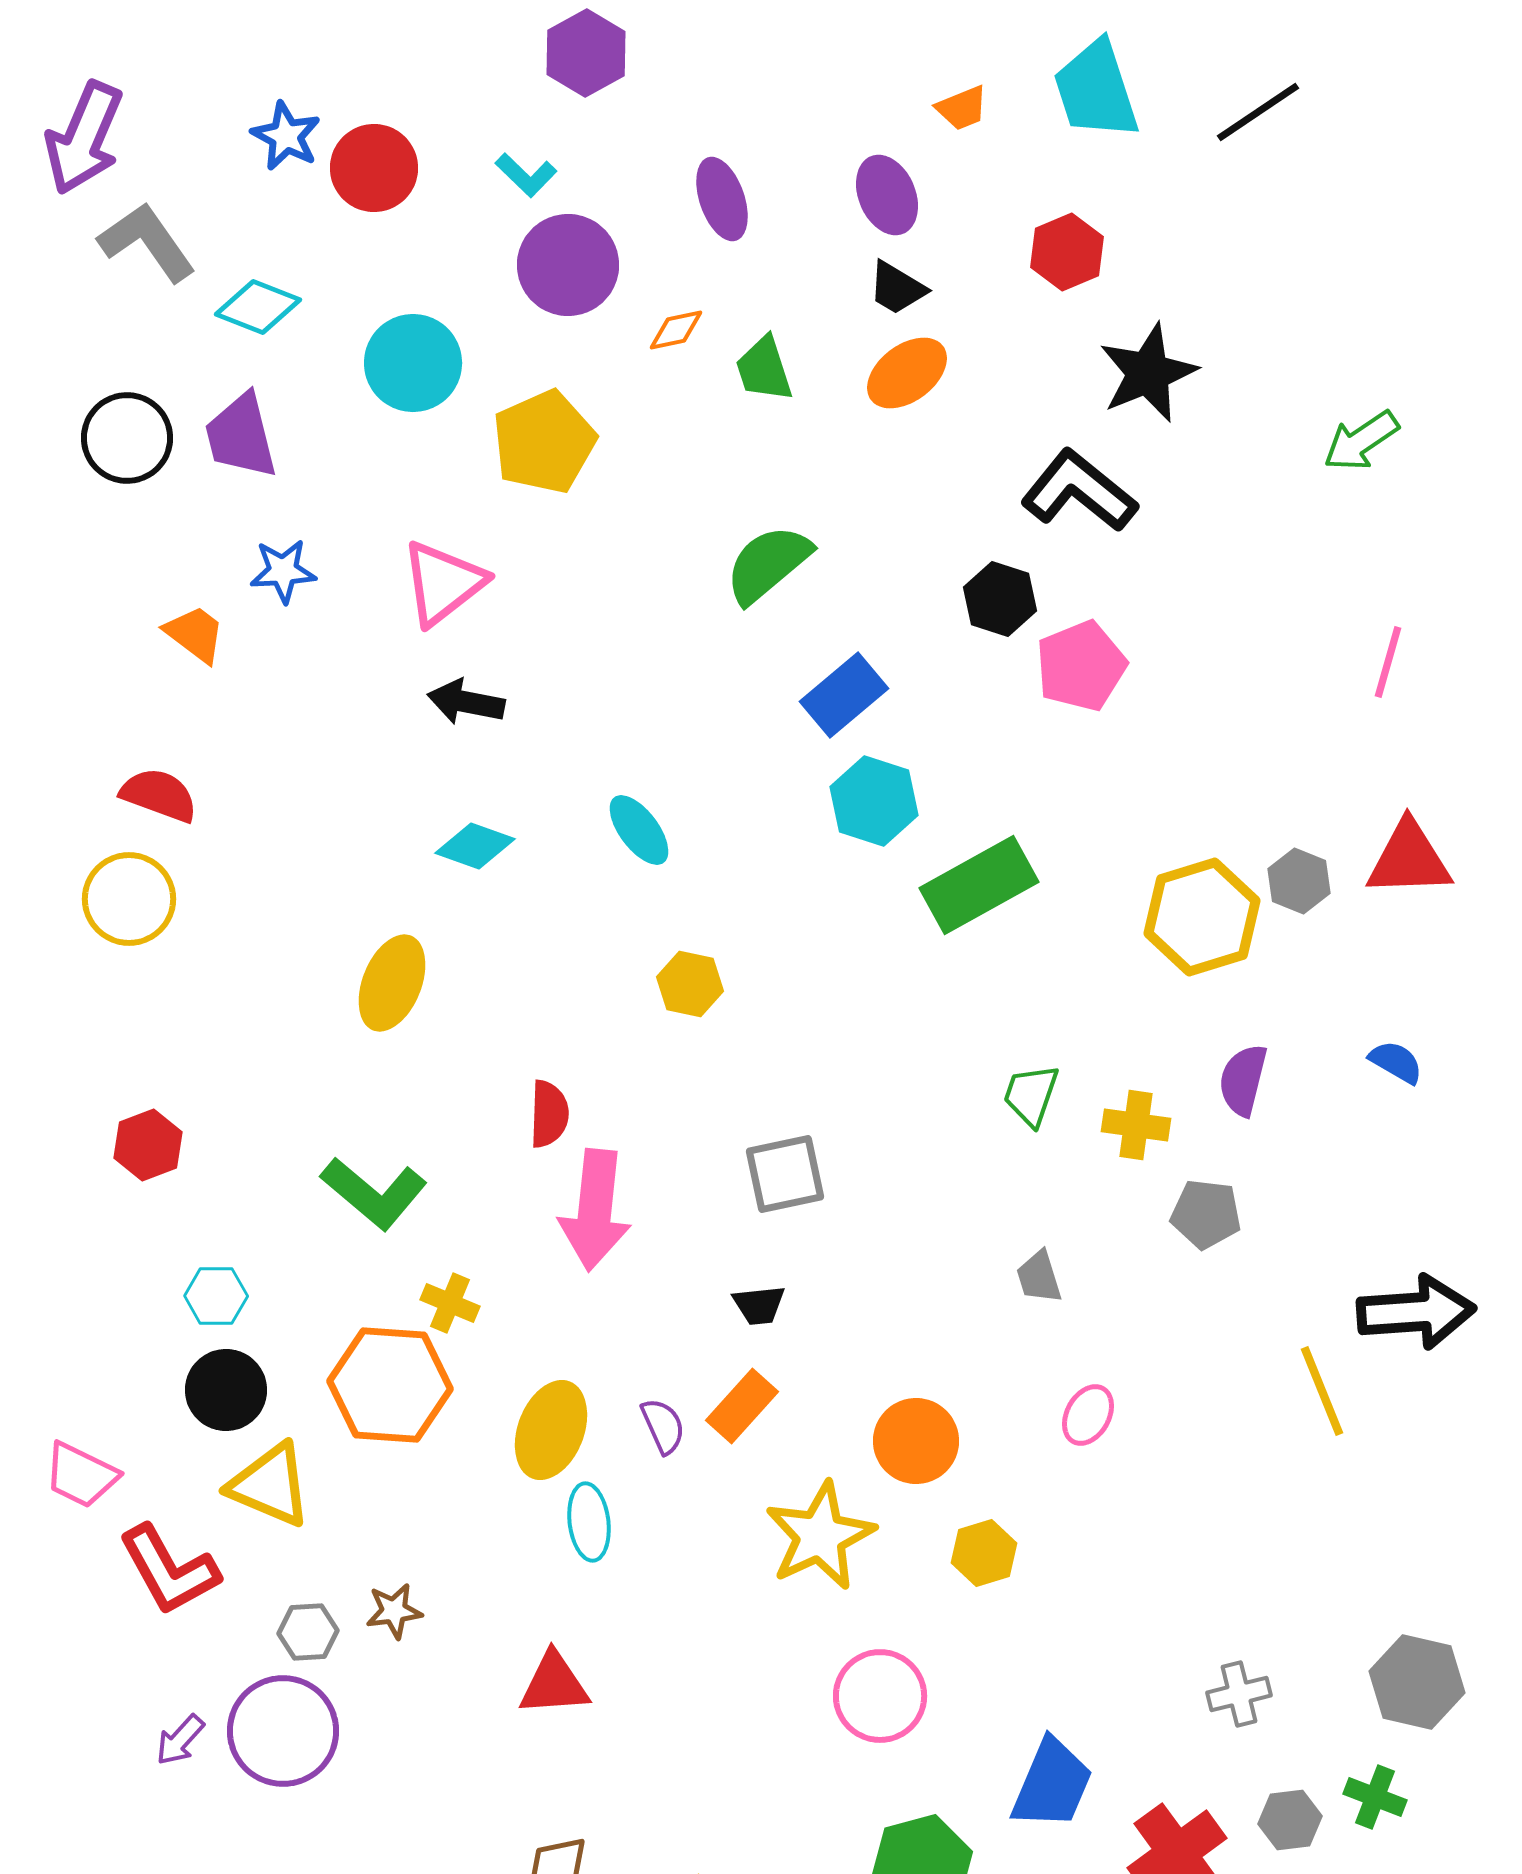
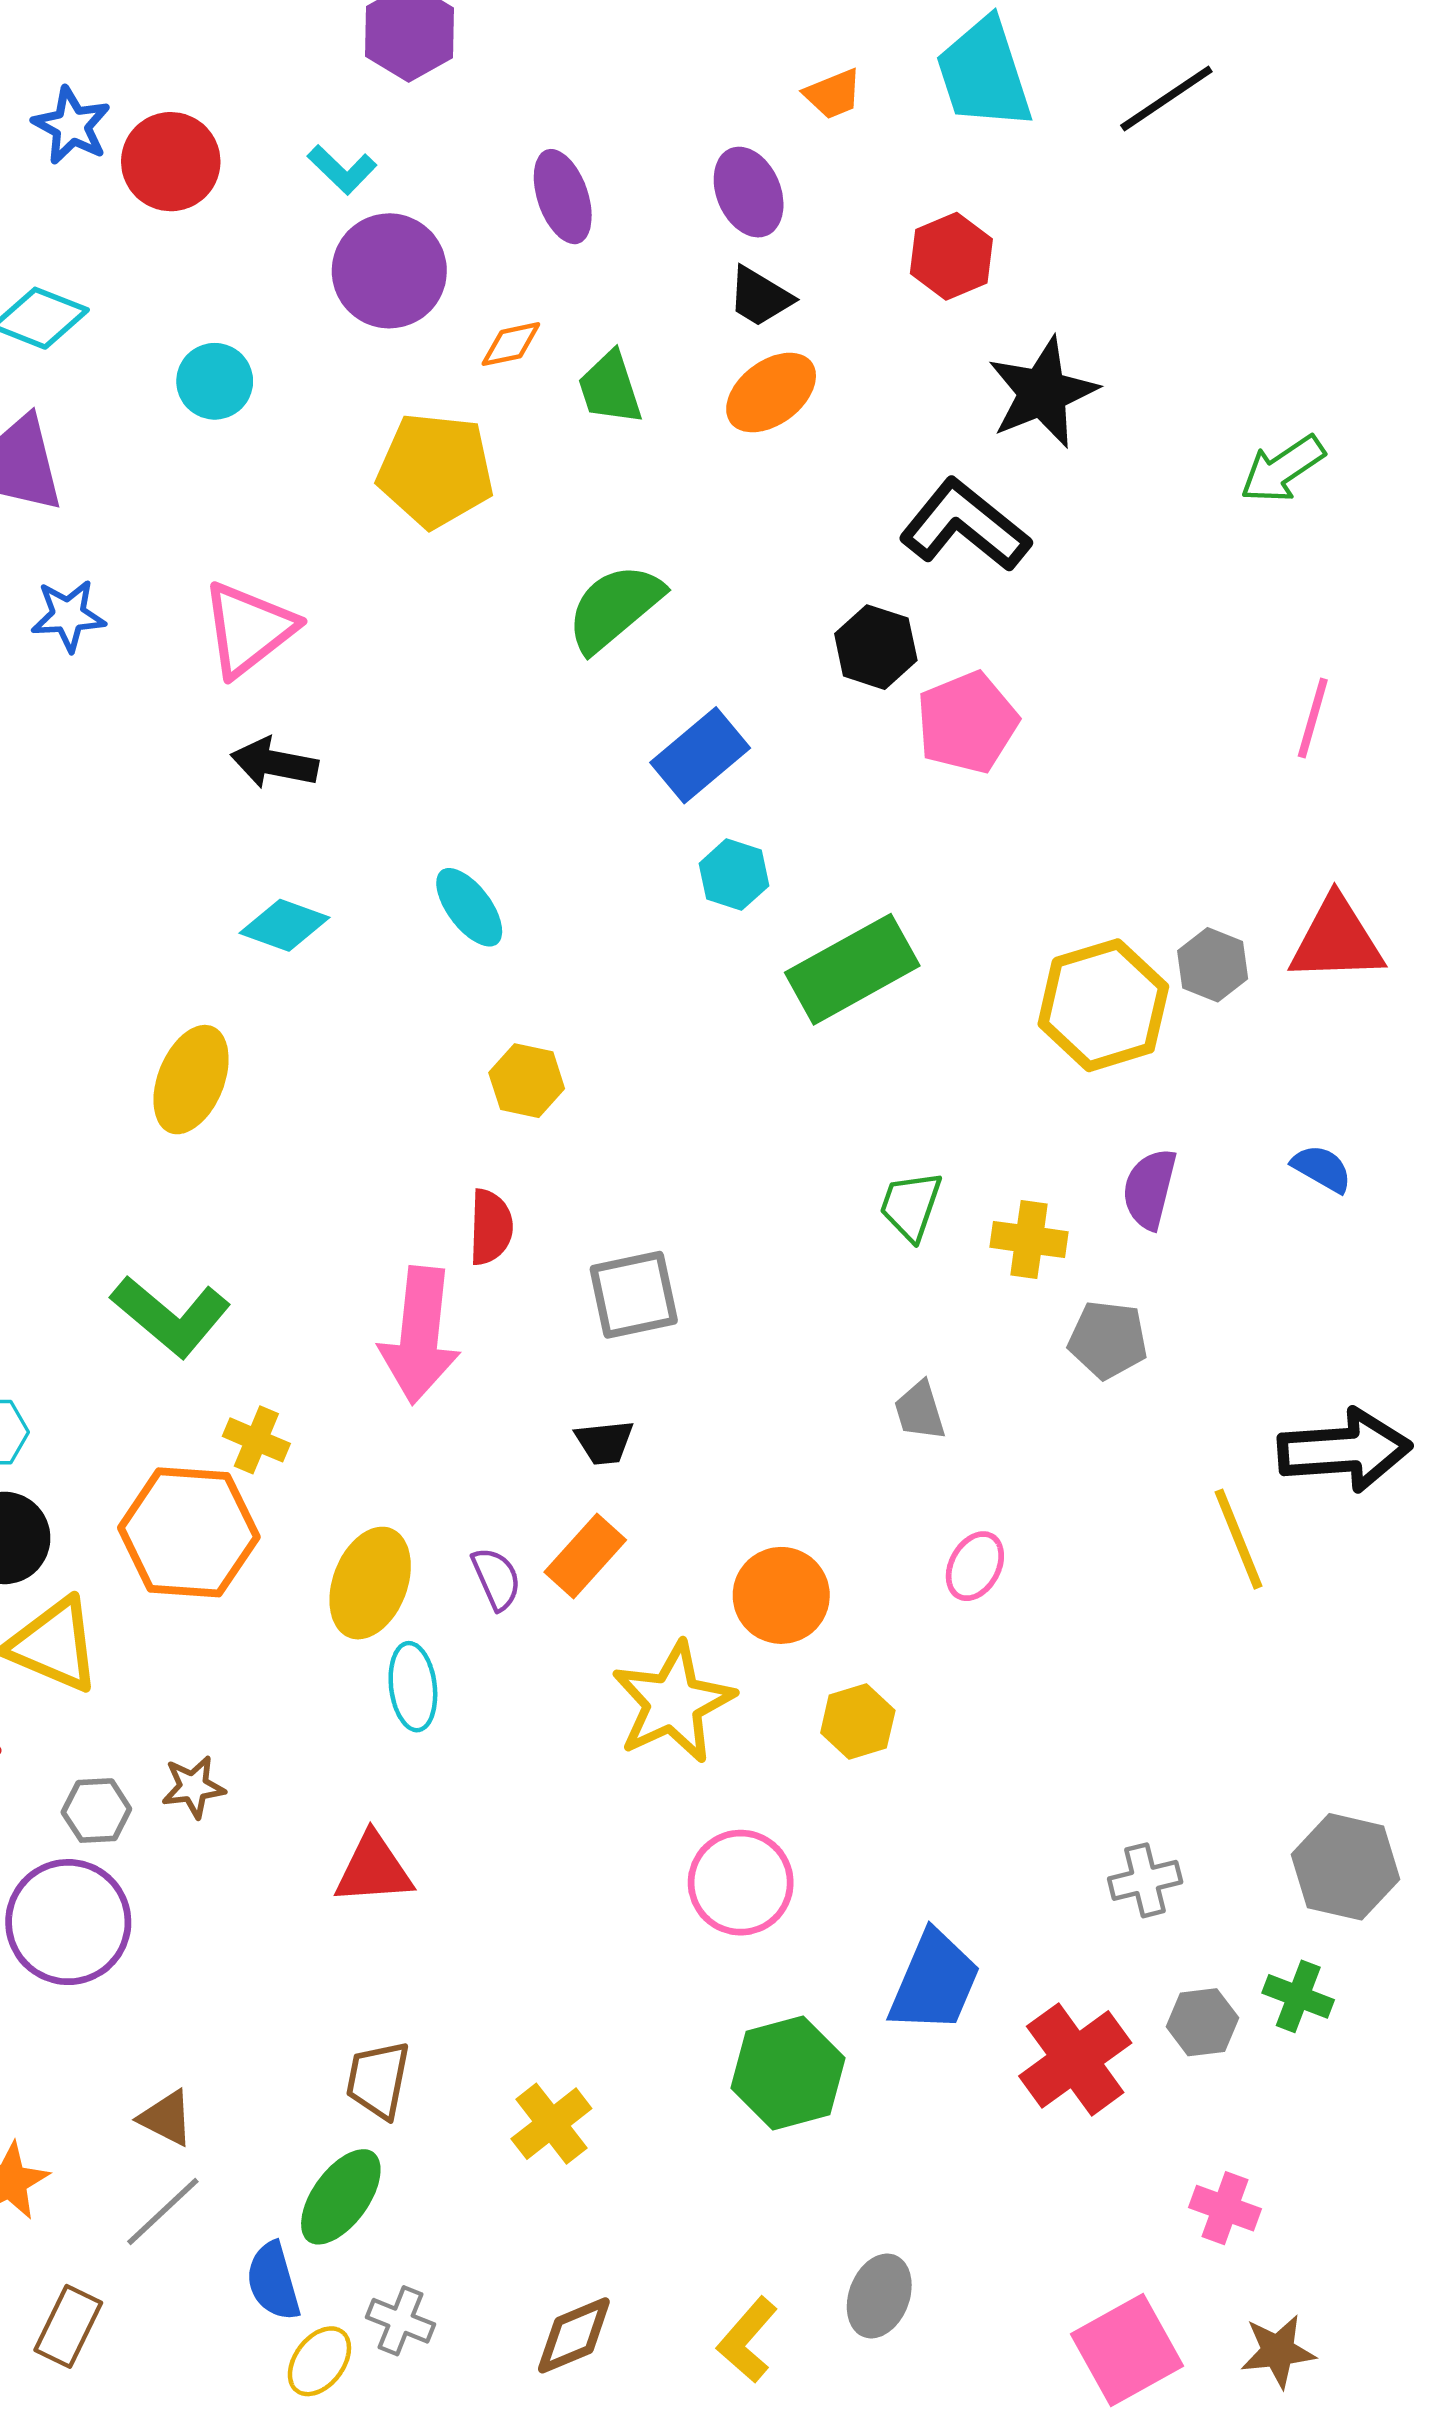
cyan circle: (413, 363) -> (215, 381), size x0.7
yellow pentagon: (544, 442) -> (435, 470), moved, turned 30
cyan hexagon: (874, 801) -> (734, 875), size x0.7
red semicircle: (549, 1114) -> (491, 1227), moved

